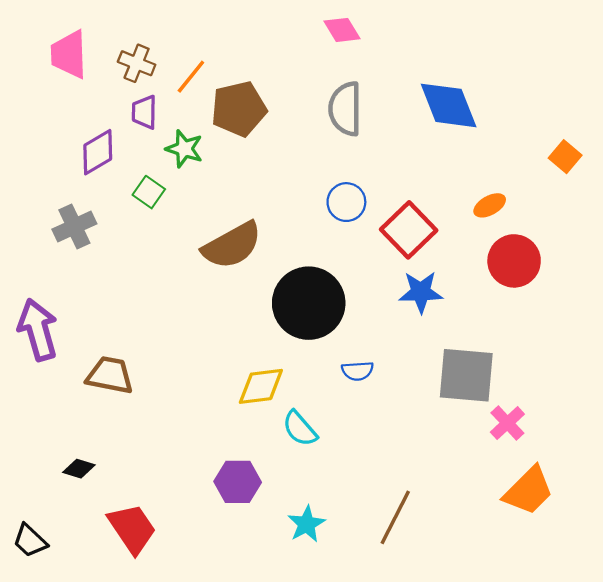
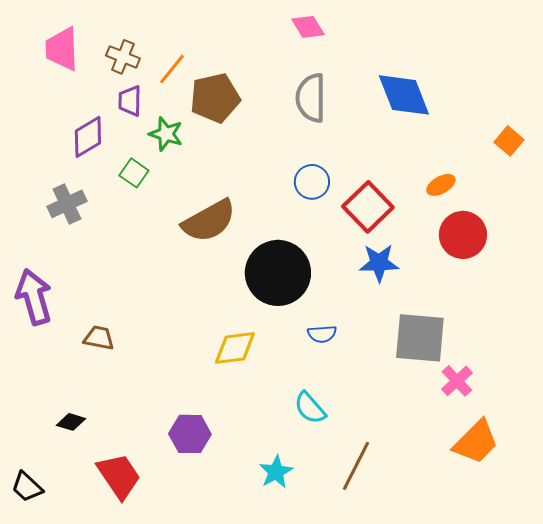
brown trapezoid: (110, 375) -> (99, 338), size x0.7
cyan semicircle: (300, 429) -> (310, 408), moved
purple hexagon: (238, 482) -> (190, 434), moved

